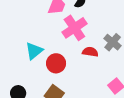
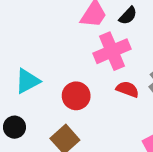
cyan triangle: (34, 51) -> (27, 81), moved

